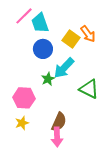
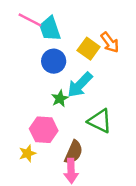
pink line: (24, 16) -> (30, 20), turned 72
green triangle: (89, 89) -> (100, 121), moved
pink hexagon: (24, 98) -> (44, 130), moved

